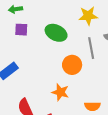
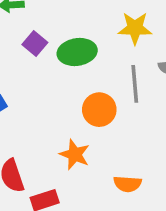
purple square: (21, 30) -> (35, 43), moved, turned 32
green ellipse: (56, 33) -> (77, 52), turned -40

